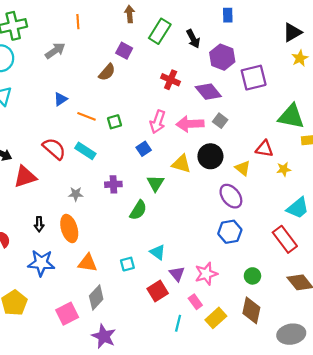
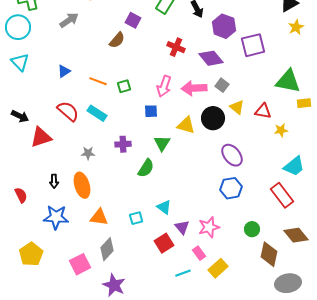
blue triangle: (61, 99) -> (64, 71), moved
blue square: (144, 149) -> (151, 111), turned 32
yellow triangle: (243, 168) -> (237, 107), moved
brown diamond: (251, 310) -> (269, 254), moved
cyan line: (178, 323) -> (183, 273), turned 56

